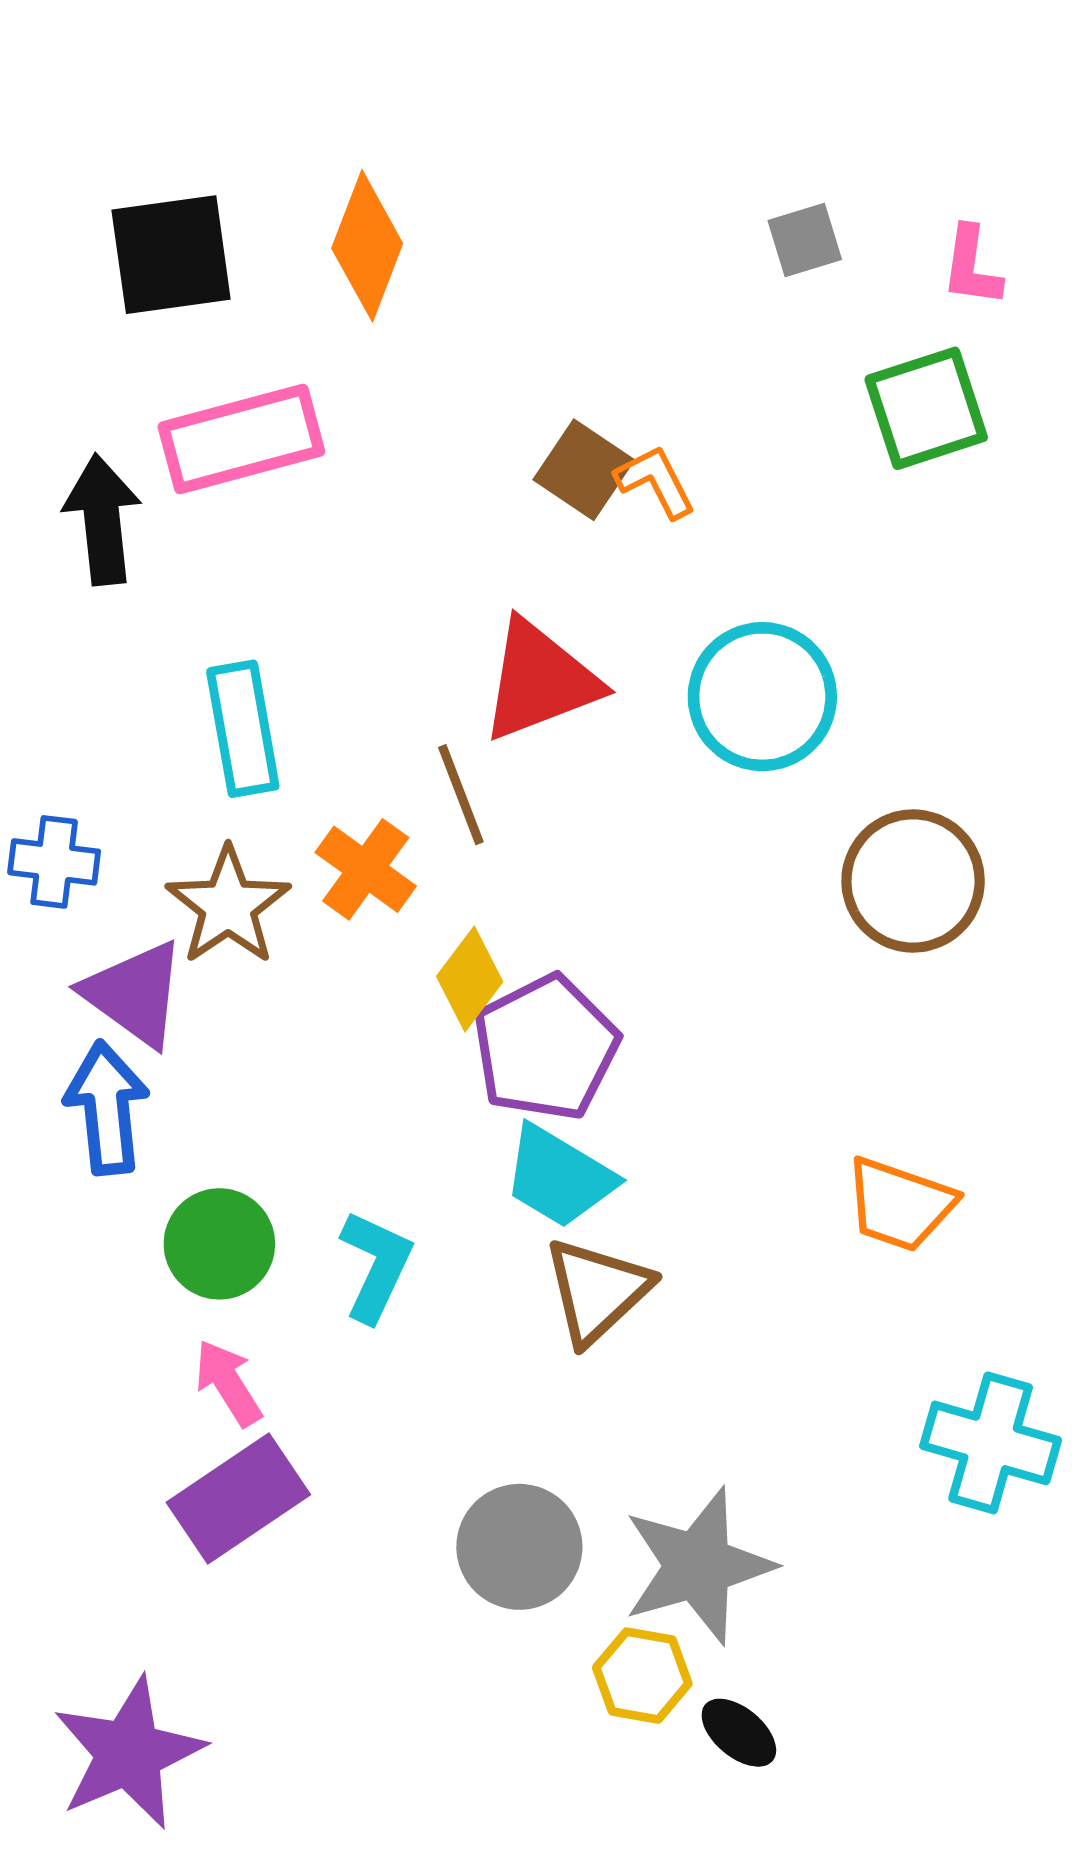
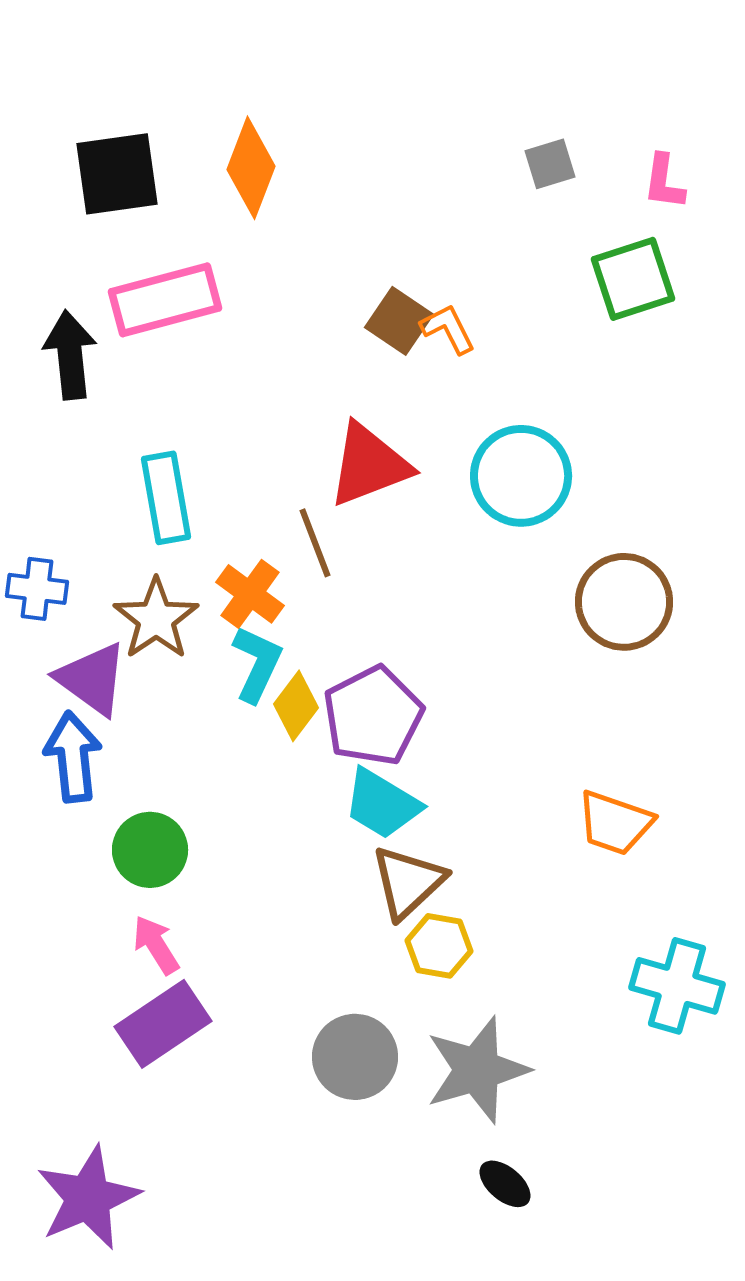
yellow diamond: (470, 979) -> (296, 706), moved
cyan L-shape: (376, 1266) -> (257, 664), moved
yellow hexagon: (642, 1676) -> (439, 946), moved

